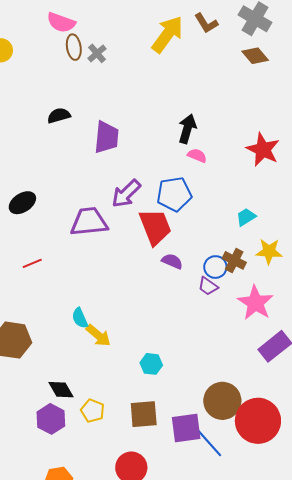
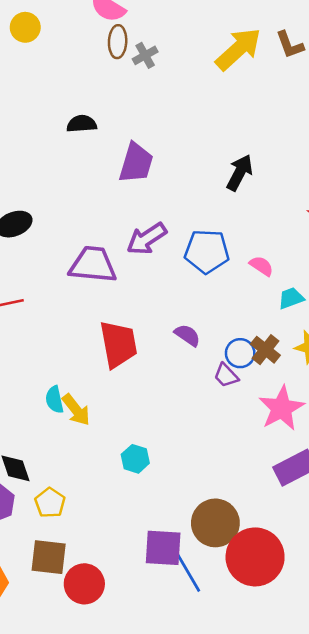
pink semicircle: (197, 155) -> (261, 266), moved
red trapezoid: (155, 227) -> (118, 344), moved
cyan semicircle: (80, 318) -> (54, 400), moved
brown square: (144, 414) -> (49, 557), moved

